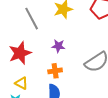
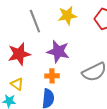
purple star: (58, 46) -> (58, 52), size x1.6

